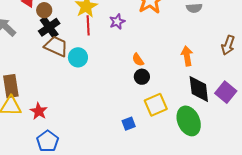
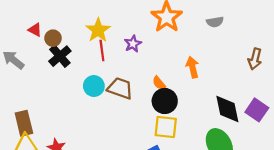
brown trapezoid: (56, 46) -> (120, 88), moved
orange arrow: (187, 56) -> (192, 67), moved
black circle: (142, 77) -> (165, 101), size x1.5
yellow square: (156, 105) -> (166, 127), moved, turned 35

